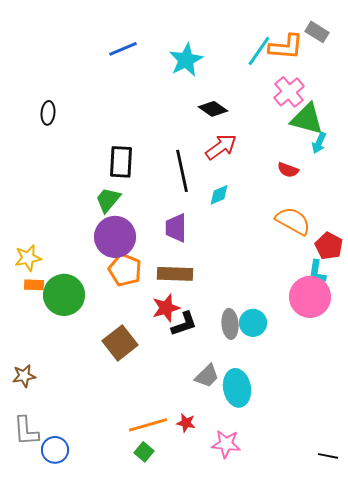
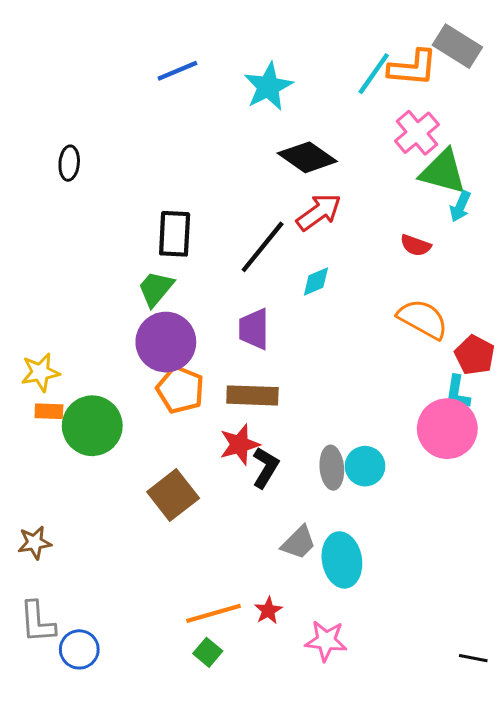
gray rectangle: (317, 32) -> (457, 46), size x1.4
black diamond: (213, 109) -> (307, 157), size x1.4
black line: (182, 171) -> (263, 247), turned 51
black L-shape: (184, 324) -> (265, 468), turned -40
red star: (186, 423) -> (268, 610), turned 30

